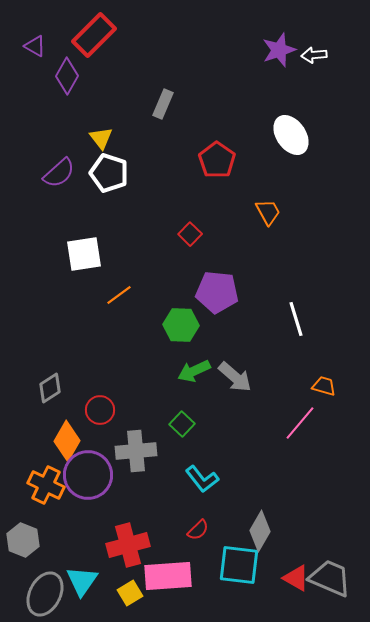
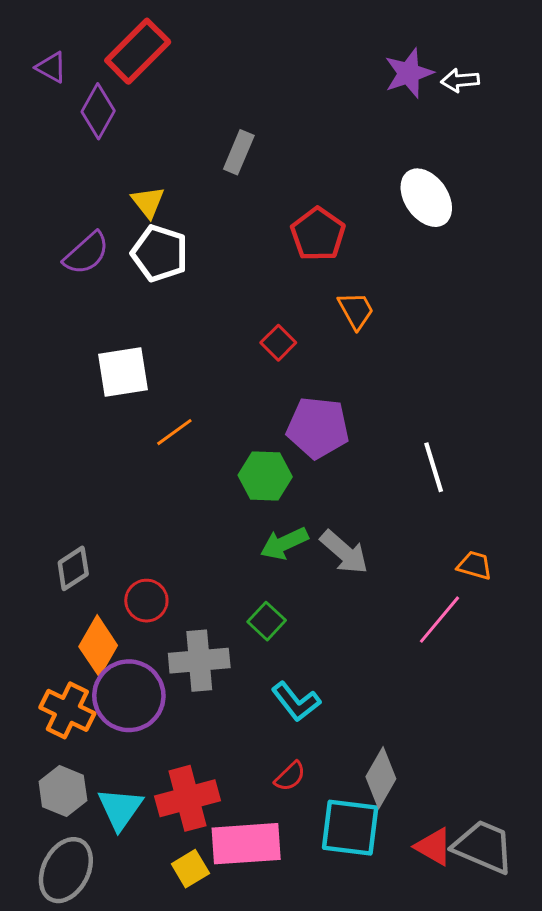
orange trapezoid: (268, 212) -> (356, 310), moved
gray hexagon: (23, 540) -> (63, 791), moved
cyan triangle: (82, 581) -> (120, 809), moved

